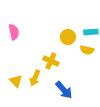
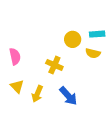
pink semicircle: (14, 32) -> (15, 56), moved
yellow arrow: (35, 78) -> (37, 94), moved

